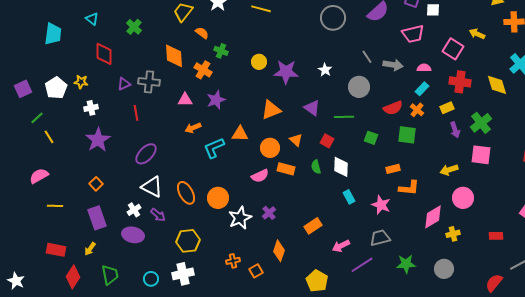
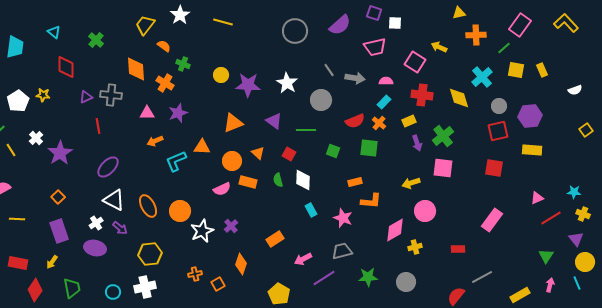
white star: (325, 70) -> (287, 83), size x1.5
white cross: (91, 108) -> (36, 138), moved, turned -32

